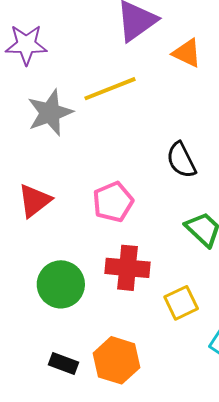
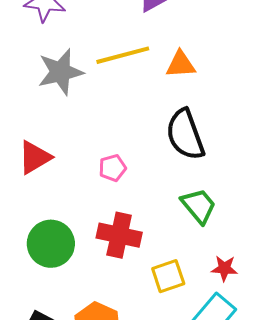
orange triangle: (187, 53) -> (181, 64), moved, turned -36
black semicircle: (181, 160) -> (185, 134), size x1.4
pink pentagon: (113, 202) -> (112, 168), size x0.7

